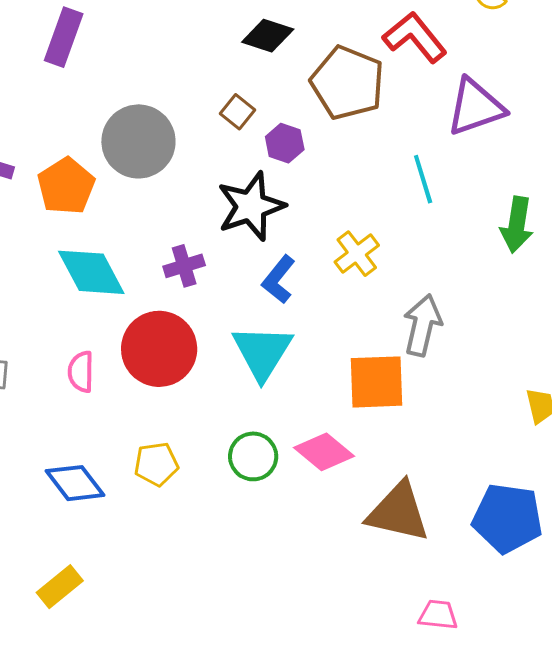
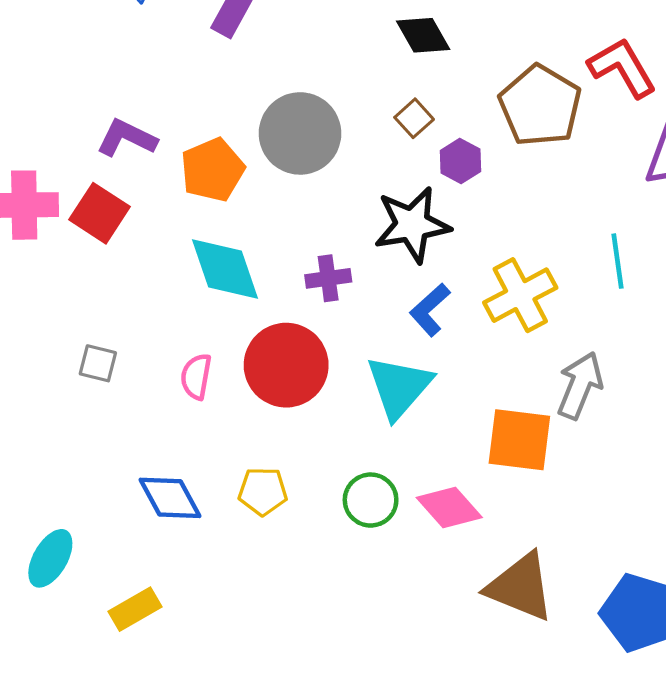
black diamond: (268, 36) -> (423, 35), moved, turned 33
cyan line: (423, 179) -> (618, 261), moved
yellow cross: (357, 254) -> (520, 295), size x1.4

